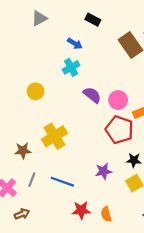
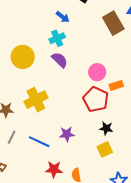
yellow circle: (36, 91) -> (23, 57), size x1.5
purple semicircle: (92, 95) -> (60, 60), moved
purple star: (104, 171) -> (67, 134), moved

